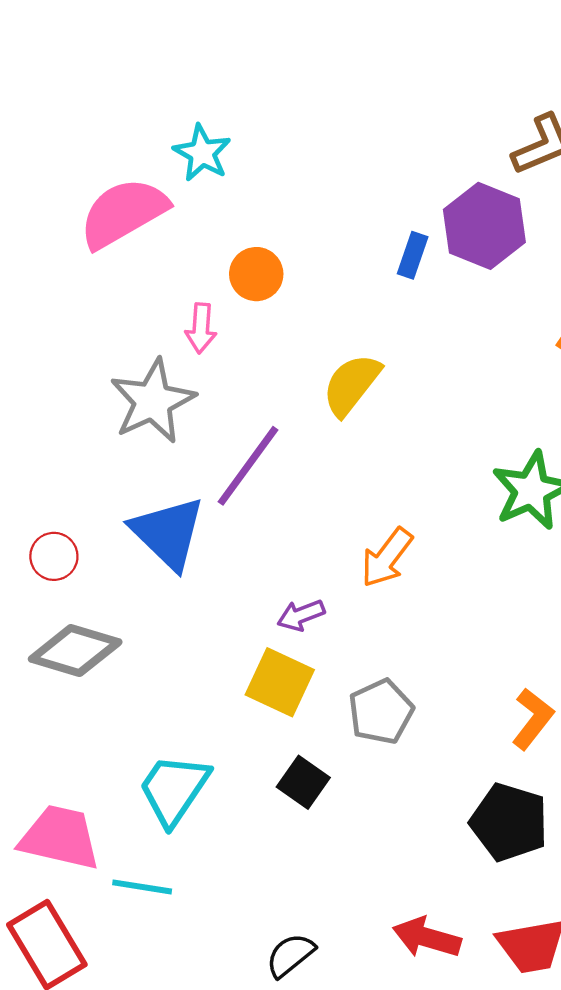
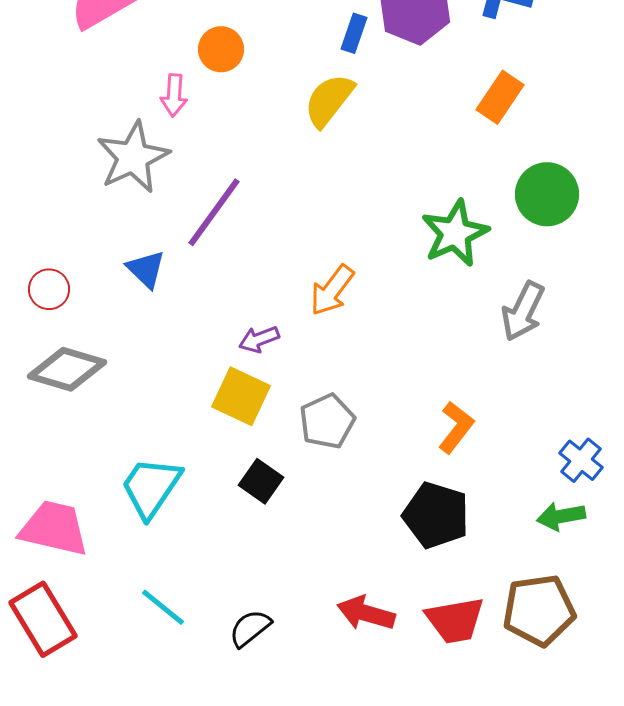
yellow semicircle: (352, 385) -> (329, 100), moved
blue triangle: (168, 533) -> (146, 269), size x0.6
cyan line: (142, 887) -> (163, 607), moved, turned 30

